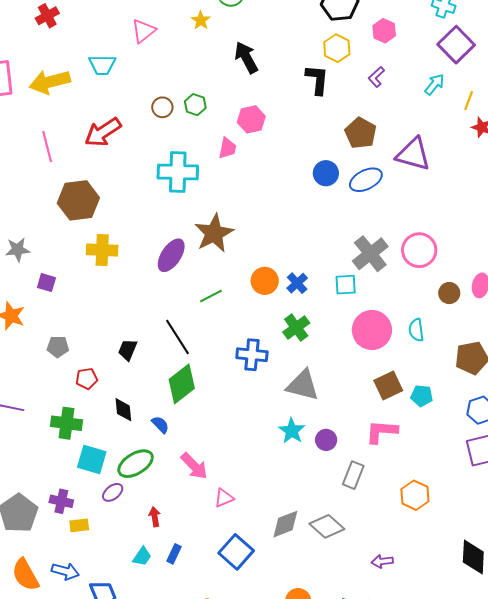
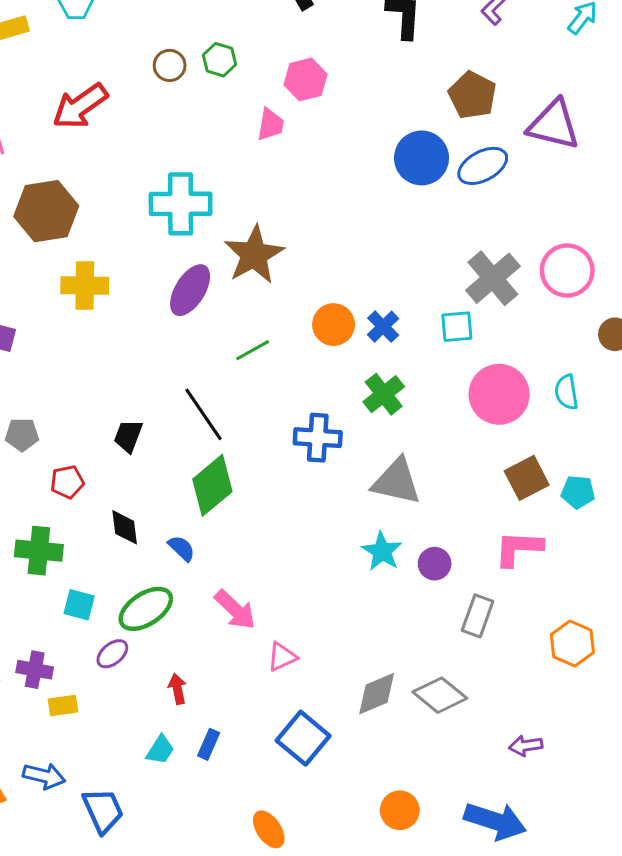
cyan cross: (178, 172) -> (181, 204), moved
blue circle: (326, 173) -> (422, 158), size x1.4
cyan square: (92, 460) -> (79, 605), size x0.7

